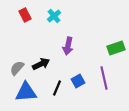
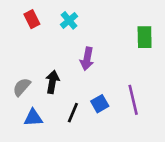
green rectangle: (116, 48) -> (145, 37), moved, turned -72
black arrow: (41, 64) -> (52, 82), turned -54
blue triangle: (26, 92) -> (33, 118), size x0.7

